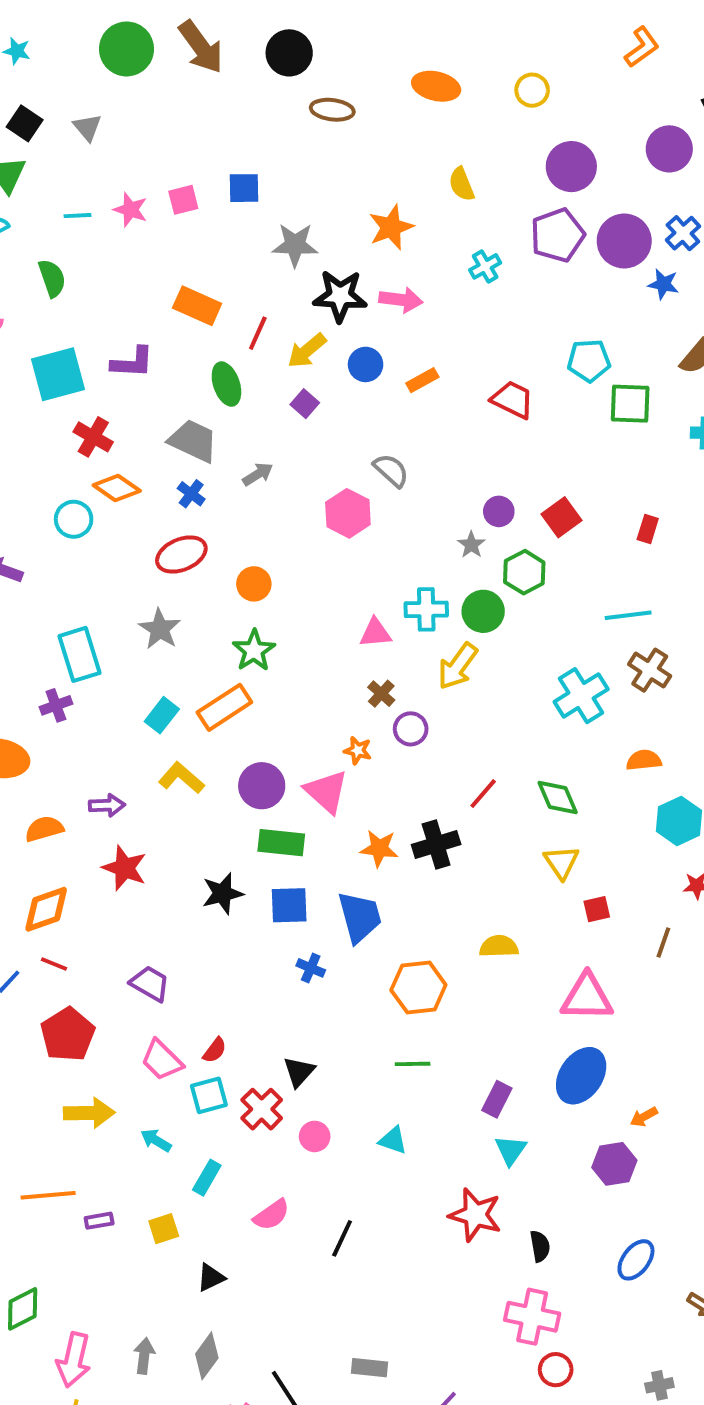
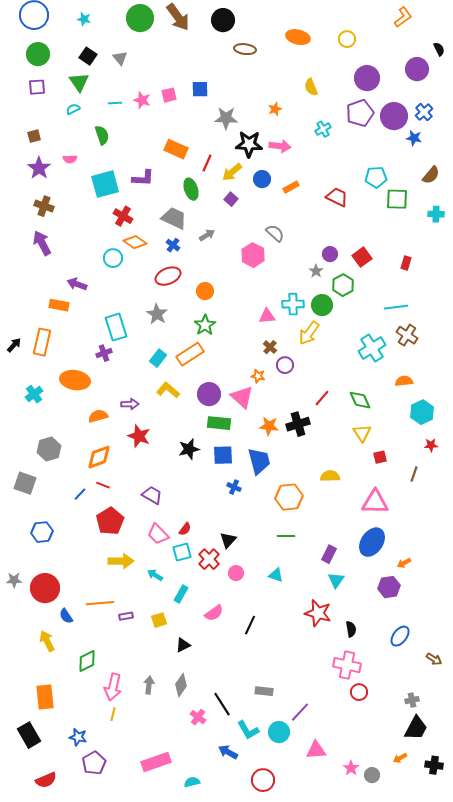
orange star: (391, 227) -> (275, 109), size x0.6

